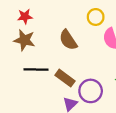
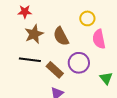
brown star: (24, 40) -> (34, 34), moved, turned 30
purple circle: (91, 91) -> (79, 63), moved

